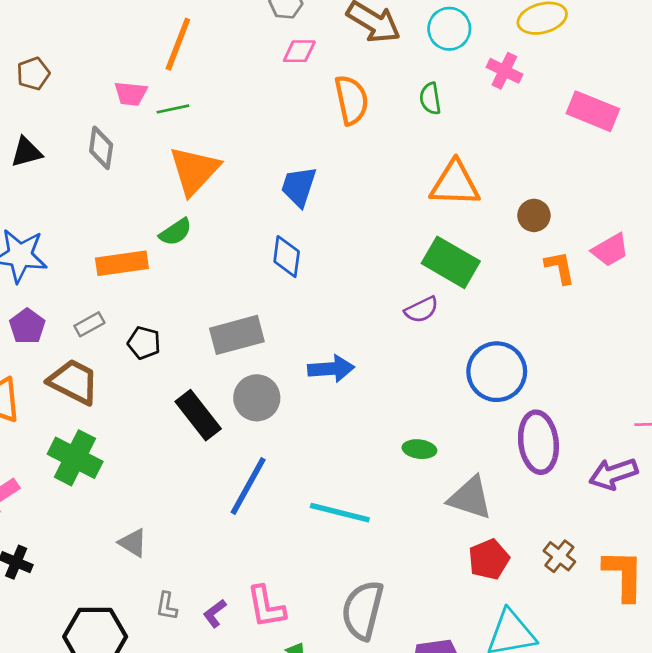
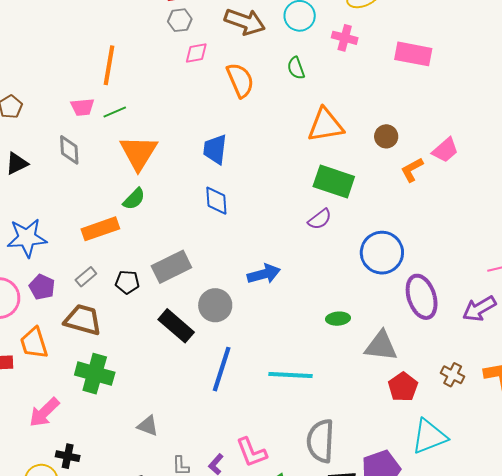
orange L-shape: (560, 267) -> (412, 170), turned -96
gray rectangle: (237, 335) -> (171, 267), moved

